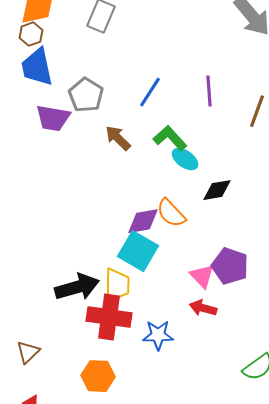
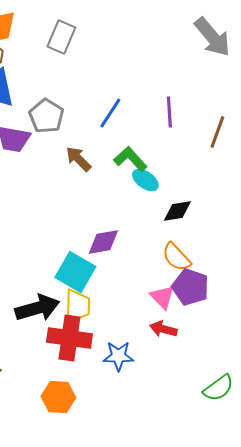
orange semicircle: (171, 213) -> (176, 257), moved
cyan square: (138, 251) -> (75, 272), moved

